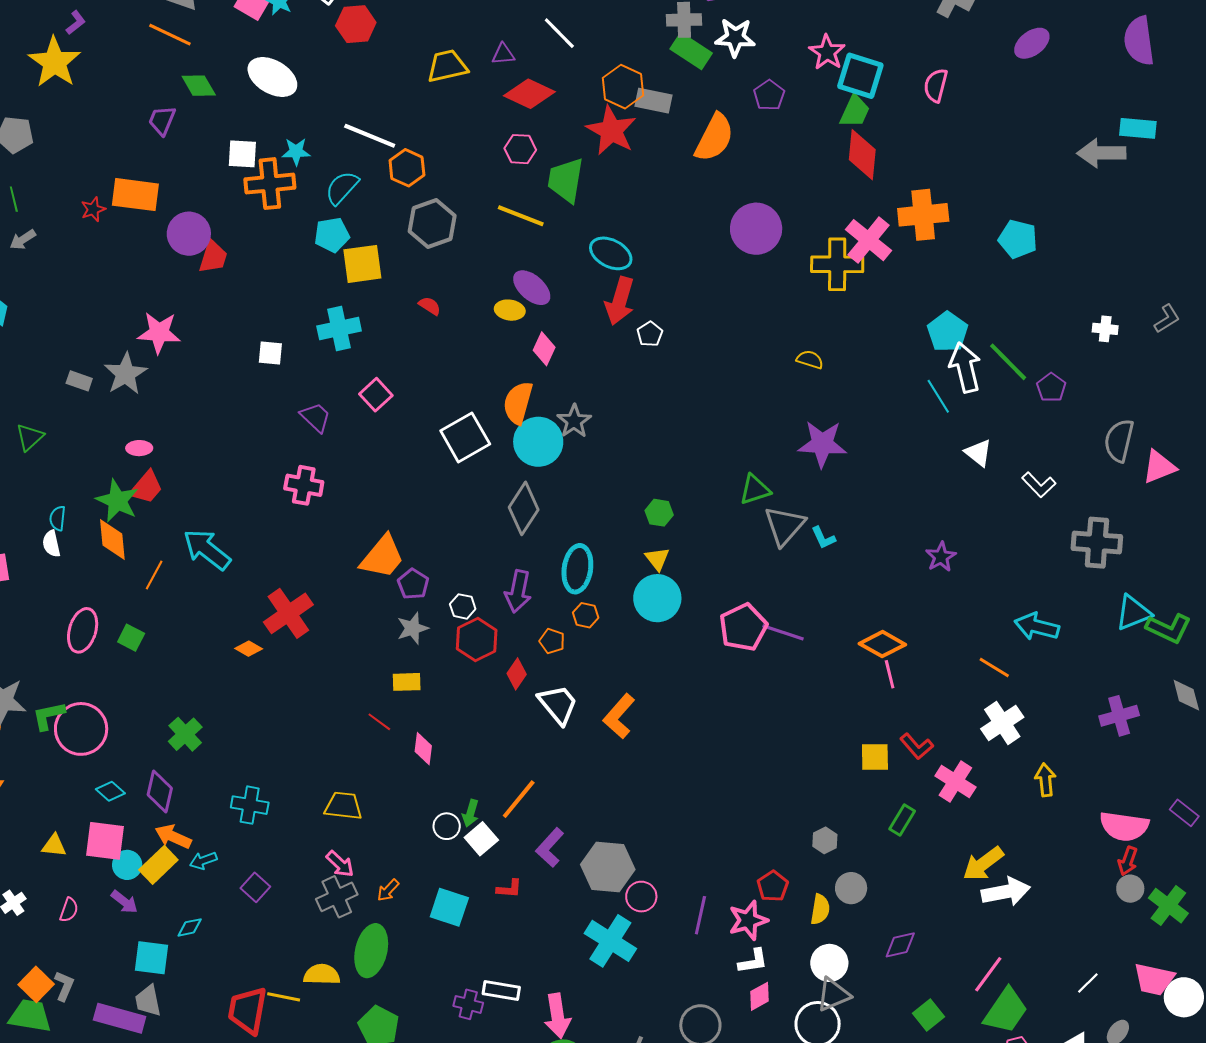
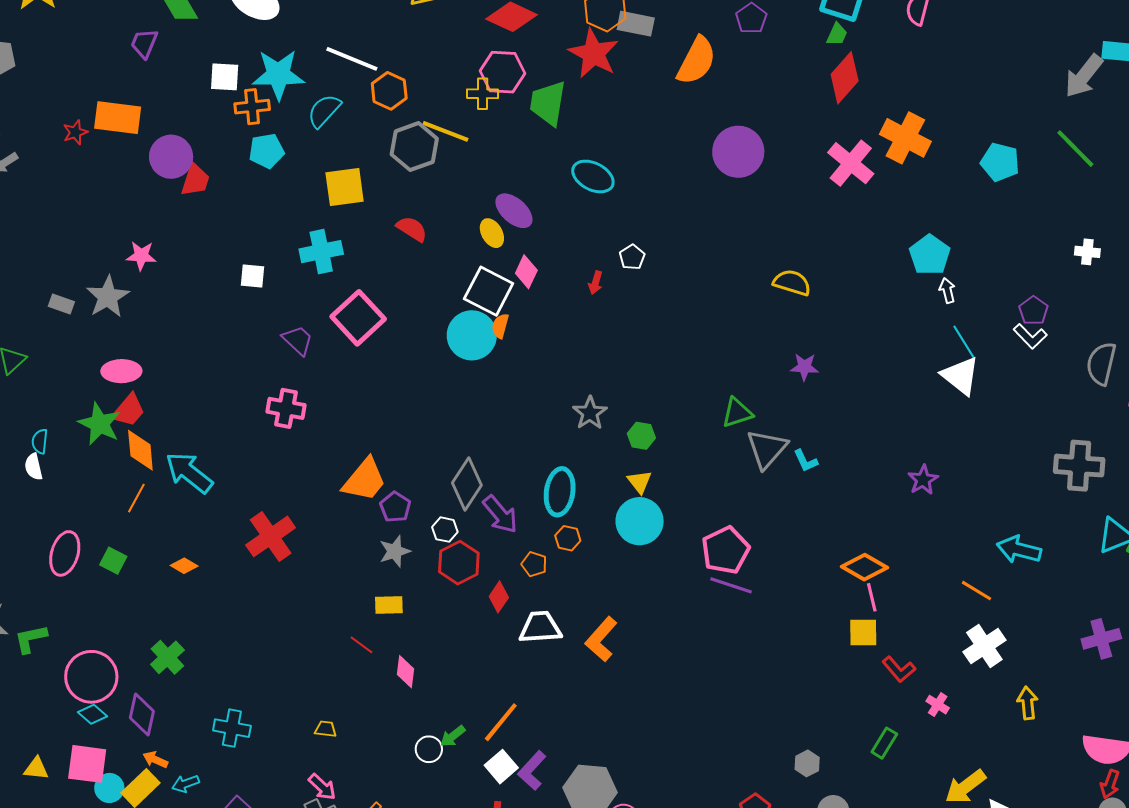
green trapezoid: (855, 111) -> (837, 34), size x0.7
pink hexagon: (520, 149) -> (502, 72), size x1.4
cyan star: (296, 152) -> (278, 75), size x1.8
gray arrow: (1101, 153) -> (1084, 76), turned -51
red diamond: (862, 155) -> (845, 78), turned 36
orange cross: (270, 184) -> (252, 107), size x0.7
orange cross: (923, 215) -> (905, 138), turned 33
yellow line: (521, 216) -> (445, 131), moved
cyan pentagon: (332, 235) -> (267, 151), moved
yellow cross: (837, 264) -> (483, 94), moved, size x0.6
red arrow: (620, 301) -> (595, 283), moved, size x0.5
red semicircle: (430, 306) -> (412, 229), size x1.4
yellow ellipse: (510, 310) -> (492, 233), turned 52
pink star: (159, 333) -> (141, 256), size x0.7
yellow semicircle: (810, 360) -> (792, 283), size x1.4
green line: (1008, 362) -> (1075, 149), moved
white arrow: (965, 367) -> (947, 290), size x0.5
pink square: (376, 395) -> (358, 318), size x1.6
cyan line: (938, 396) -> (964, 342), moved
orange semicircle: (518, 403) -> (500, 326), size x0.6
gray star: (574, 421) -> (590, 413), moved
white square: (465, 437) -> (489, 291), moved, turned -33
cyan circle: (538, 442) -> (472, 335), moved
purple star: (822, 444) -> (804, 367), size x0.6
pink ellipse: (139, 448) -> (121, 371), size x1.5
white triangle: (978, 453) -> (961, 376), size x1.4
white L-shape: (1039, 485) -> (1030, 336), moved
gray diamond: (524, 508) -> (467, 484), moved
orange diamond: (112, 539) -> (140, 450), moved
purple arrow: (518, 591) -> (500, 514), turned -51
purple line: (783, 632) -> (731, 585), moved
orange diamond: (249, 649) -> (184, 566), moved
white trapezoid: (558, 704) -> (540, 627), turned -54
pink circle: (81, 729) -> (91, 677), moved
yellow square: (875, 757) -> (863, 633), moved
pink cross: (955, 782) -> (938, 705), size x0.6
yellow trapezoid: (343, 806) -> (326, 729), size x0.6
green arrow: (470, 813) -> (453, 736), turned 36
orange arrow: (173, 837) -> (155, 760), size x0.7
white square: (481, 839) -> (501, 767), moved

